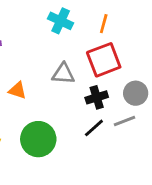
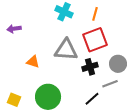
gray triangle: (63, 74) -> (66, 50), size x1.4
black line: (94, 128) -> (92, 99), moved

